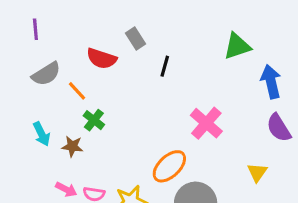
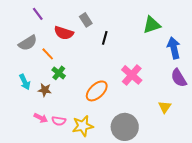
purple line: (35, 29) -> (38, 14), moved, turned -32
orange ellipse: (169, 166) -> (97, 91), moved

